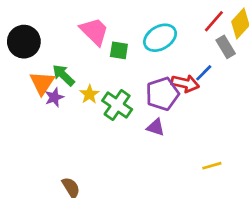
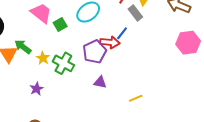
green square: (119, 50) -> (60, 24), turned -32
purple star: (54, 97) -> (37, 89), moved
purple triangle: (156, 127) -> (100, 82), moved

